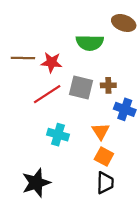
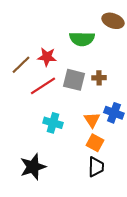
brown line: (23, 58) -> (21, 65), moved, turned -45
blue cross: (125, 109) -> (114, 113), moved

